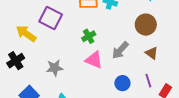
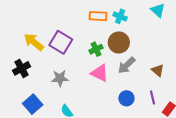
purple square: (51, 18) -> (61, 42), moved
brown circle: (146, 25) -> (119, 42), moved

